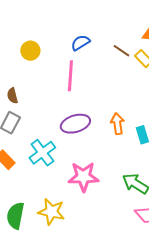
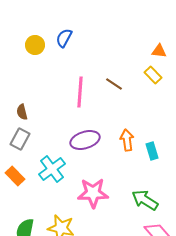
blue semicircle: (80, 43) -> (64, 38), moved, turned -30
yellow circle: (30, 51) -> (35, 45), moved
brown line: (121, 51) -> (114, 84), moved

